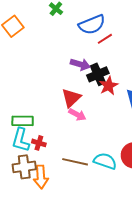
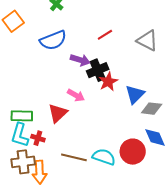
blue semicircle: (92, 25) -> (53, 40), moved
red triangle: (71, 98) -> (58, 113), moved
pink arrow: (77, 115) -> (76, 95), moved

